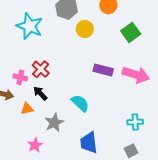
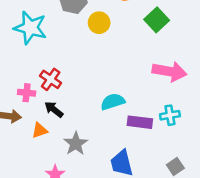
purple rectangle: (103, 70) -> (140, 122), moved
cyan semicircle: (80, 103) -> (113, 102), moved, turned -54
cyan cross: (135, 122) -> (170, 115), moved

